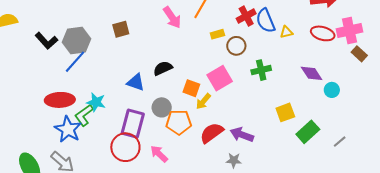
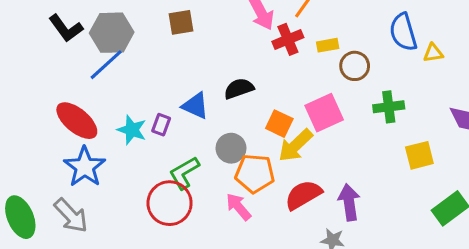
red cross: (246, 16) -> (288, 39), moved
red ellipse: (60, 100) -> (77, 121), turned 36
yellow arrow: (203, 101) -> (296, 146), size x1.4
yellow square: (285, 112) -> (419, 155), moved
green L-shape: (84, 115) -> (184, 173), moved
purple rectangle: (133, 124) -> (161, 125), moved, size x0.5
purple arrow: (242, 135) -> (349, 202), turned 55
pink arrow: (159, 154) -> (238, 207), moved

